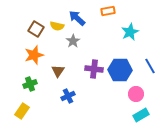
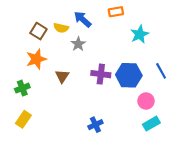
green cross: (30, 84) -> (22, 88), moved
blue cross: (68, 96) -> (95, 125), moved

